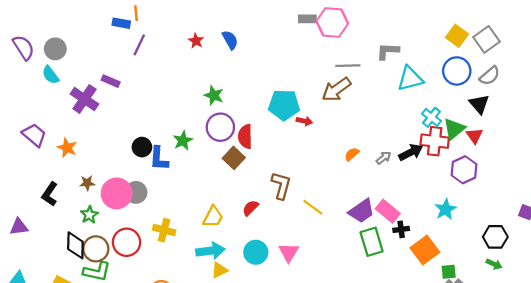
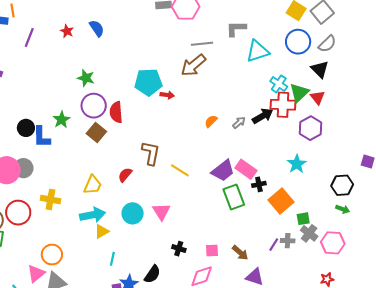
purple line: (139, 45) -> (29, 38), moved
brown square: (234, 158) -> (96, 132), moved

